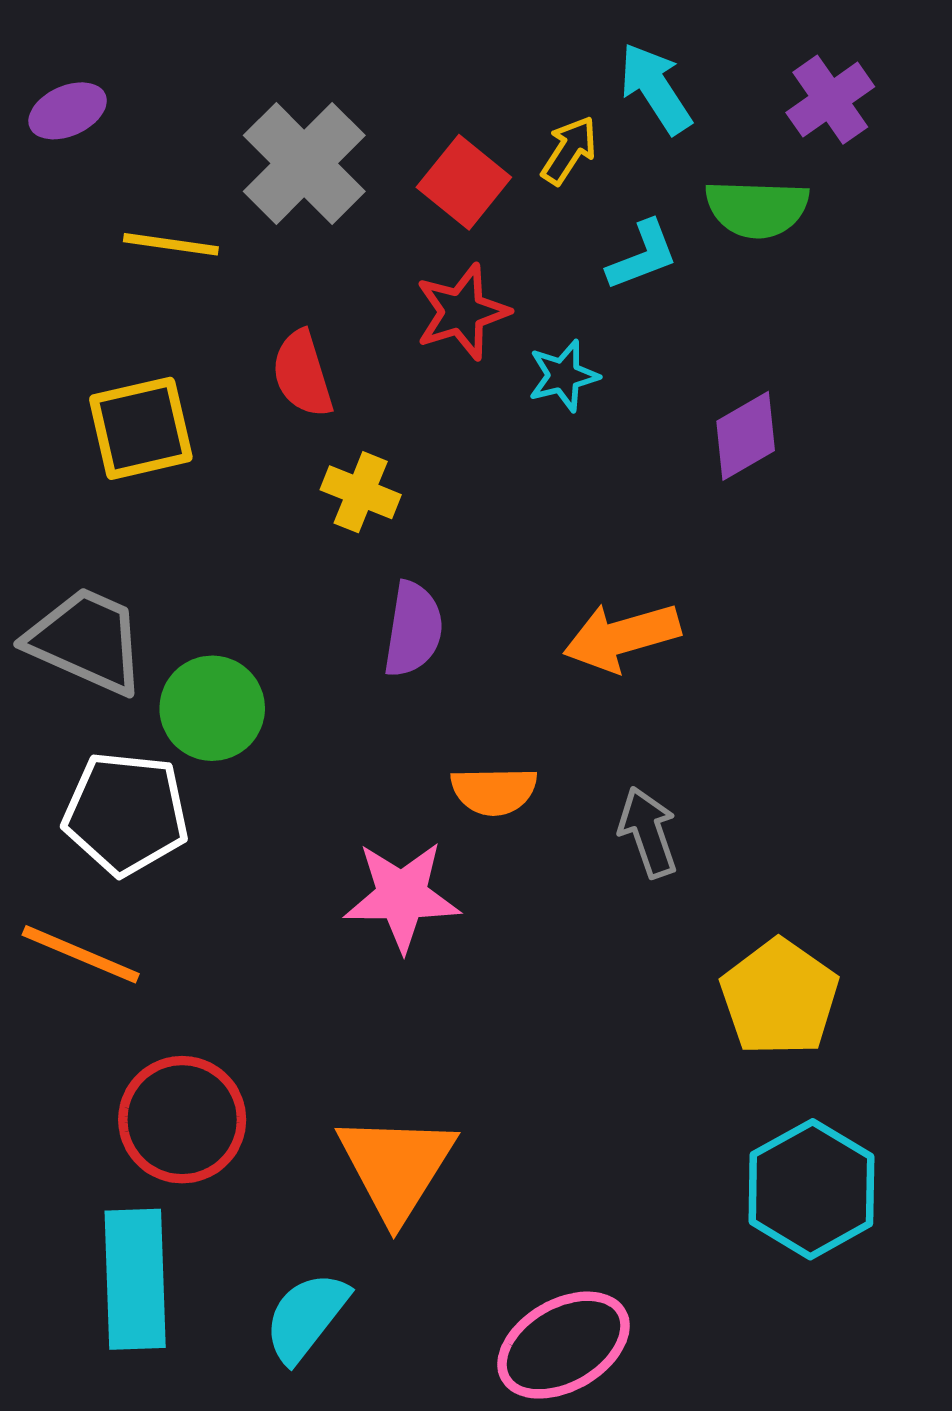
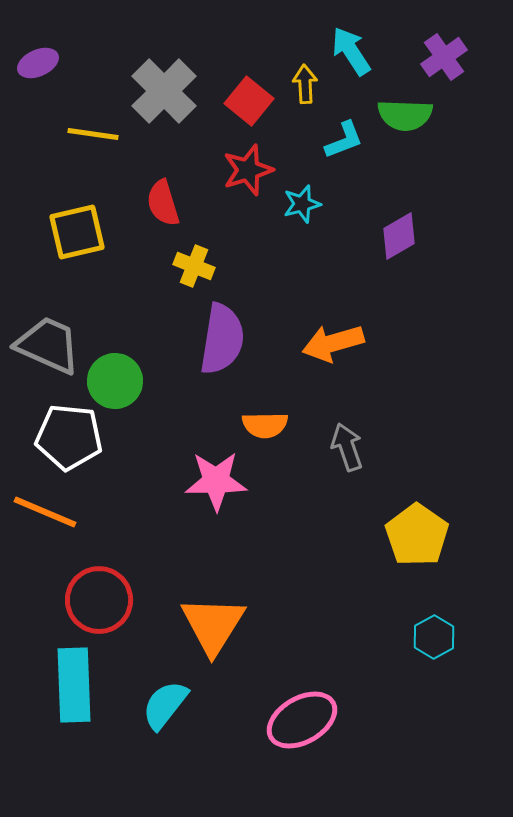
yellow arrow: (569, 150) -> (305, 84), turned -36
purple semicircle: (413, 629) -> (222, 339), size x1.4
cyan hexagon: (811, 1189) -> (434, 637), size x0.6

